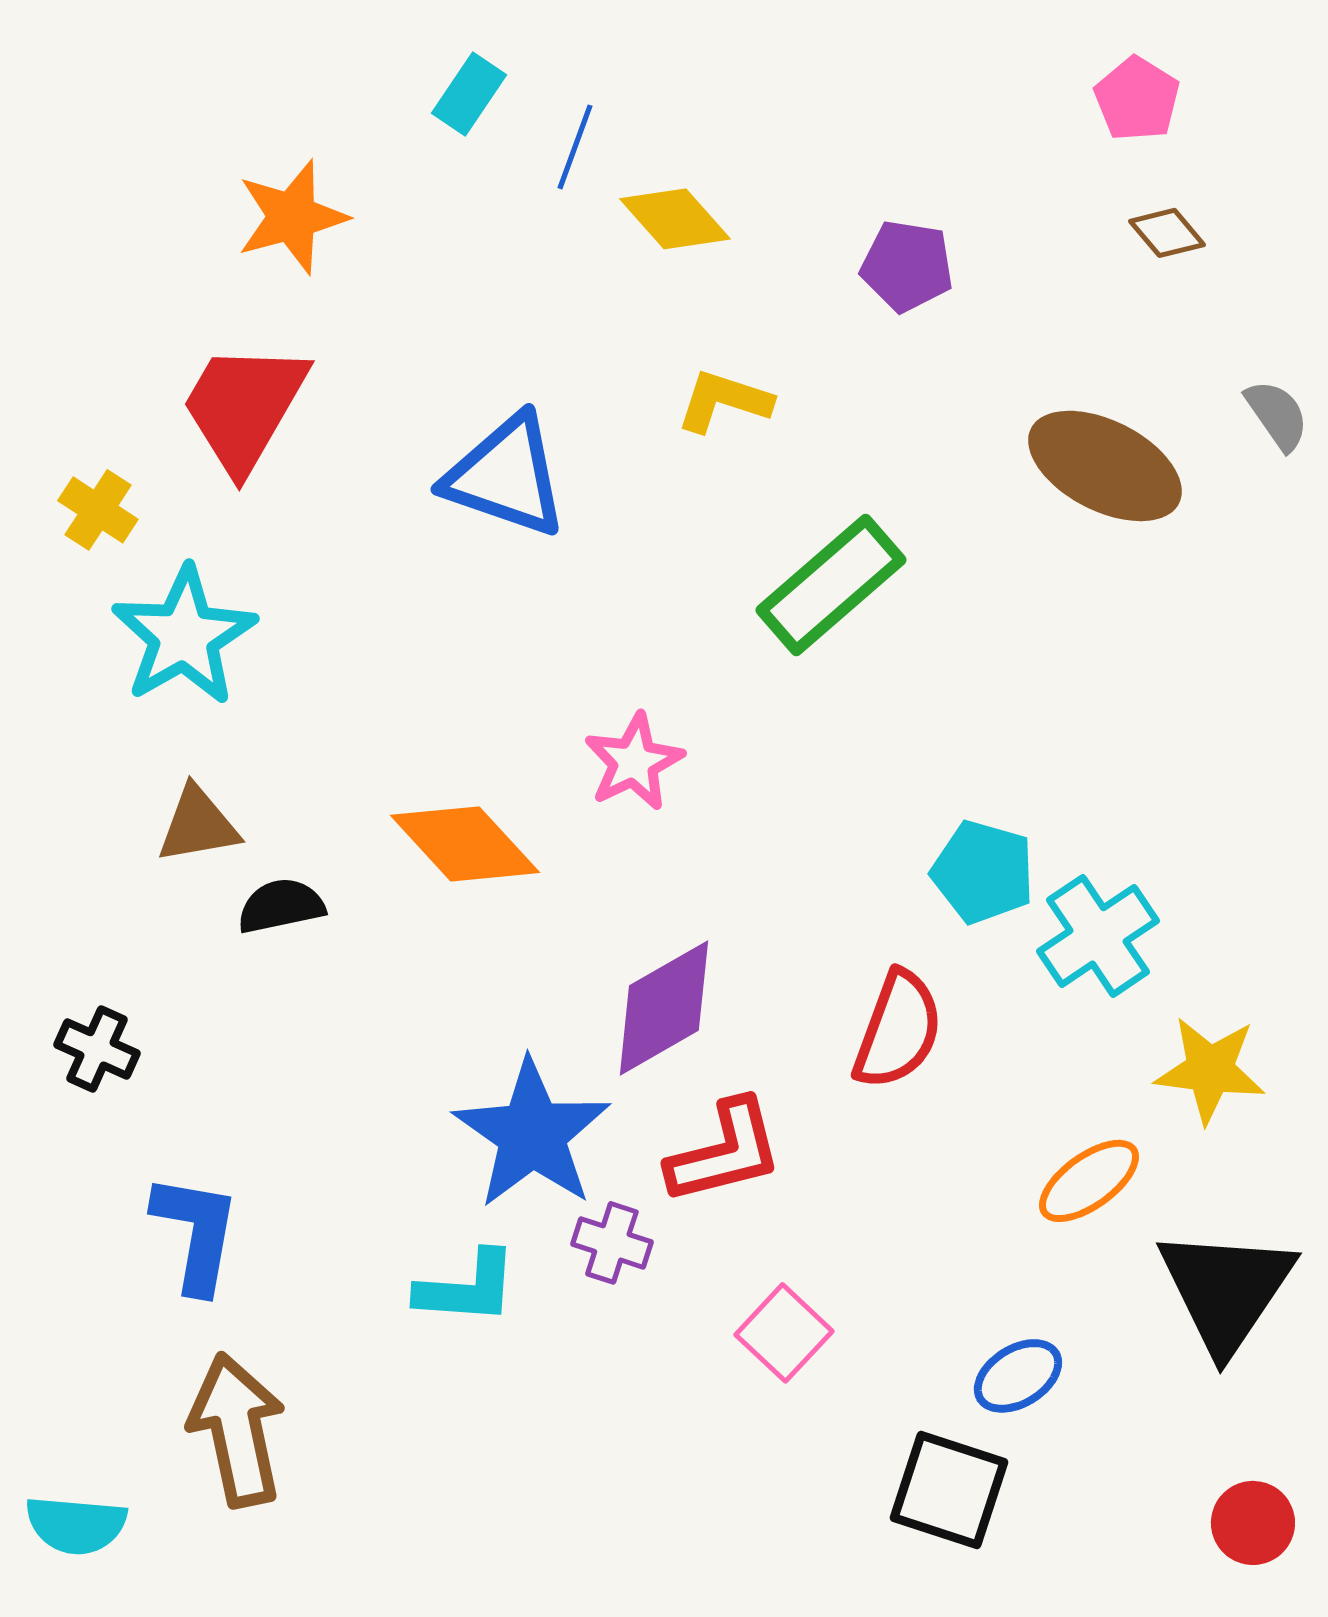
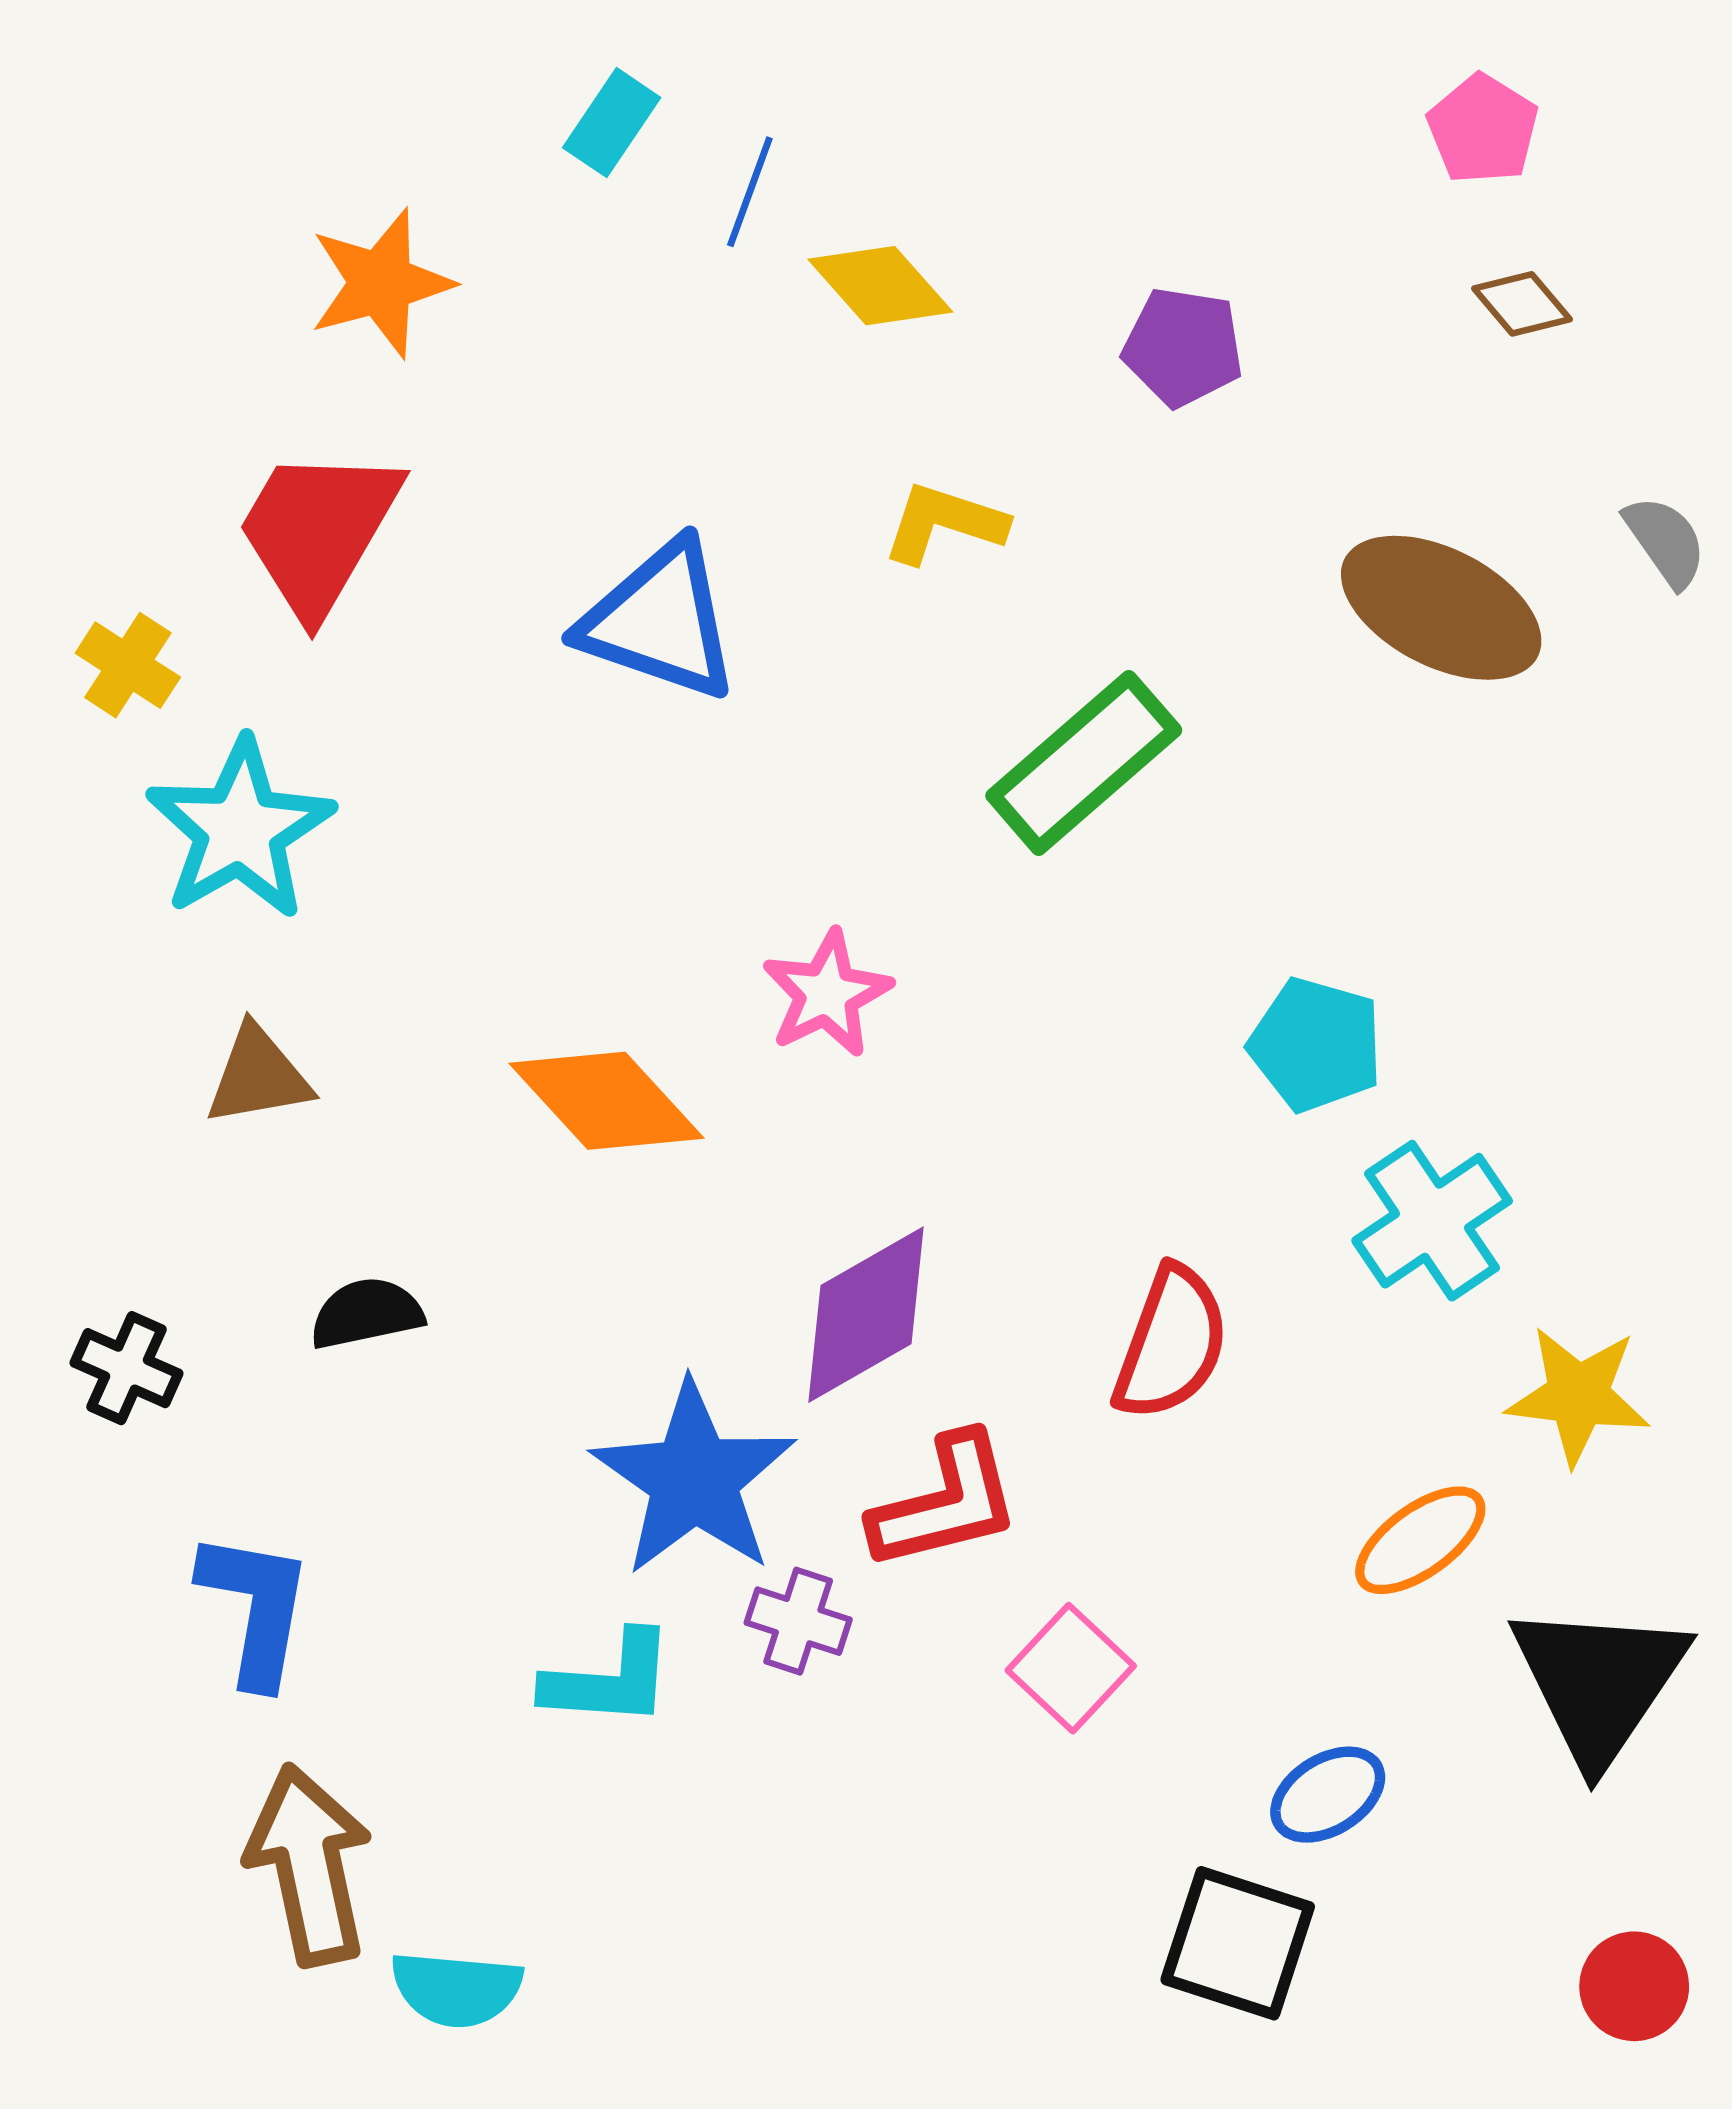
cyan pentagon: (983, 872) -> (1316, 1045), moved
black semicircle: (281, 906) -> (366, 1313), moved
pink square: (784, 1333) -> (1071, 1668), moved
cyan semicircle: (76, 1525) -> (456, 1989), moved

